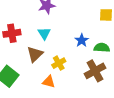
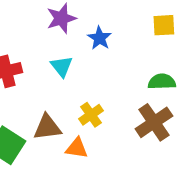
blue star: (82, 40) -> (99, 38), moved
brown triangle: (35, 54) -> (47, 127), moved, turned 42

